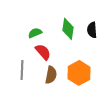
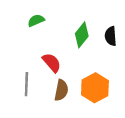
green diamond: (68, 29) -> (82, 35), turned 30
green semicircle: (35, 33) -> (36, 20), moved

